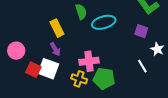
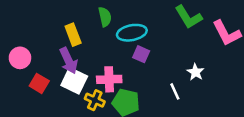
purple square: (141, 31) -> (141, 54), moved
purple arrow: (55, 49) -> (69, 61), size x1.5
white square: (48, 69) -> (74, 81), moved

